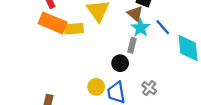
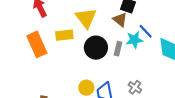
orange rectangle: (53, 23) -> (37, 44), moved, turned 45
cyan star: (140, 28) -> (134, 40), moved, turned 30
black circle: (120, 63) -> (96, 48), moved, size x1.5

